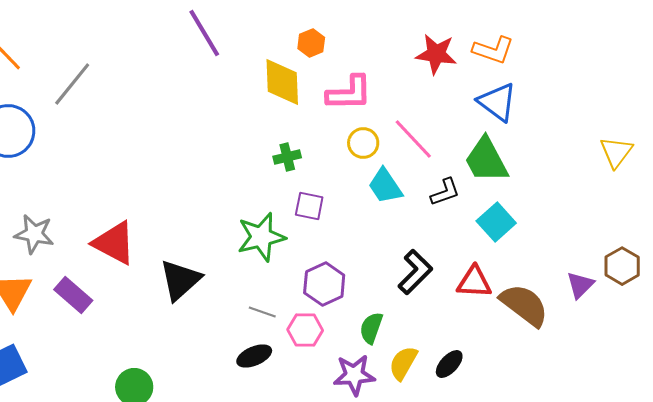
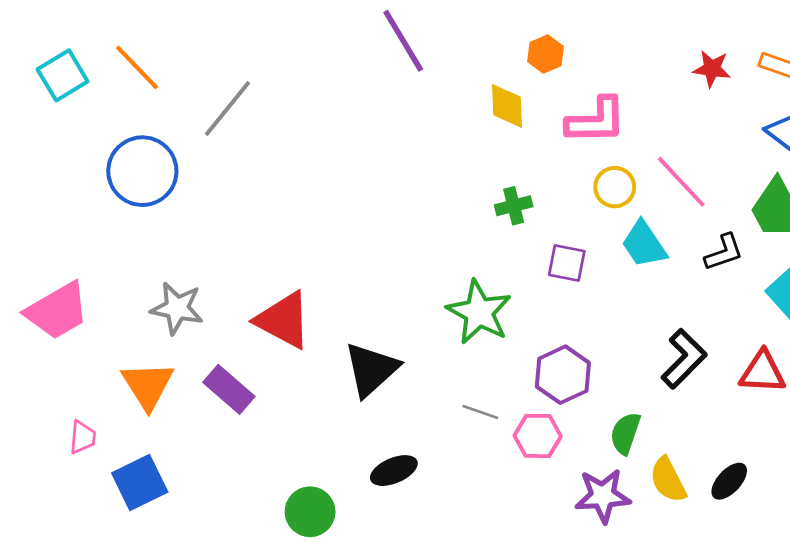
red star: (436, 54) -> (712, 69), size x0.7
yellow diamond: (282, 82) -> (507, 106), size x0.7
purple square: (309, 206) -> (567, 263), moved
green star: (261, 237) -> (479, 312), turned -30
black ellipse: (254, 356) -> (394, 471), moved
yellow semicircle: (403, 363) -> (668, 480), turned -57

